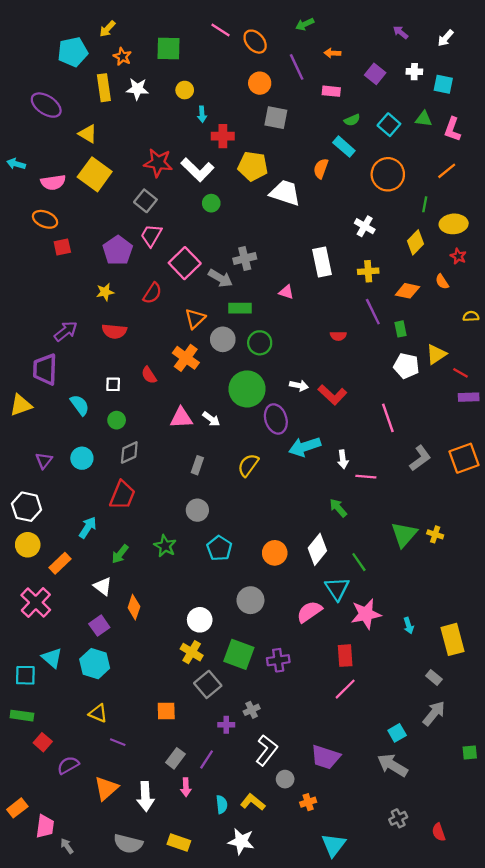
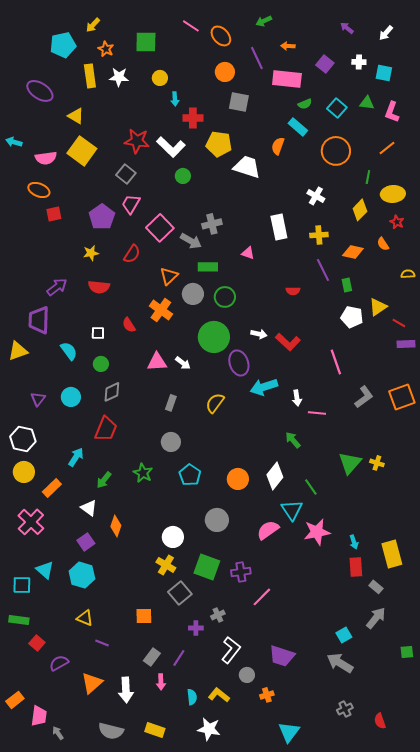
pink rectangle: (331, 91) -> (287, 79), size x1.8
red rectangle: (345, 656) -> (356, 567), moved
pink line: (345, 689) -> (262, 597), moved

